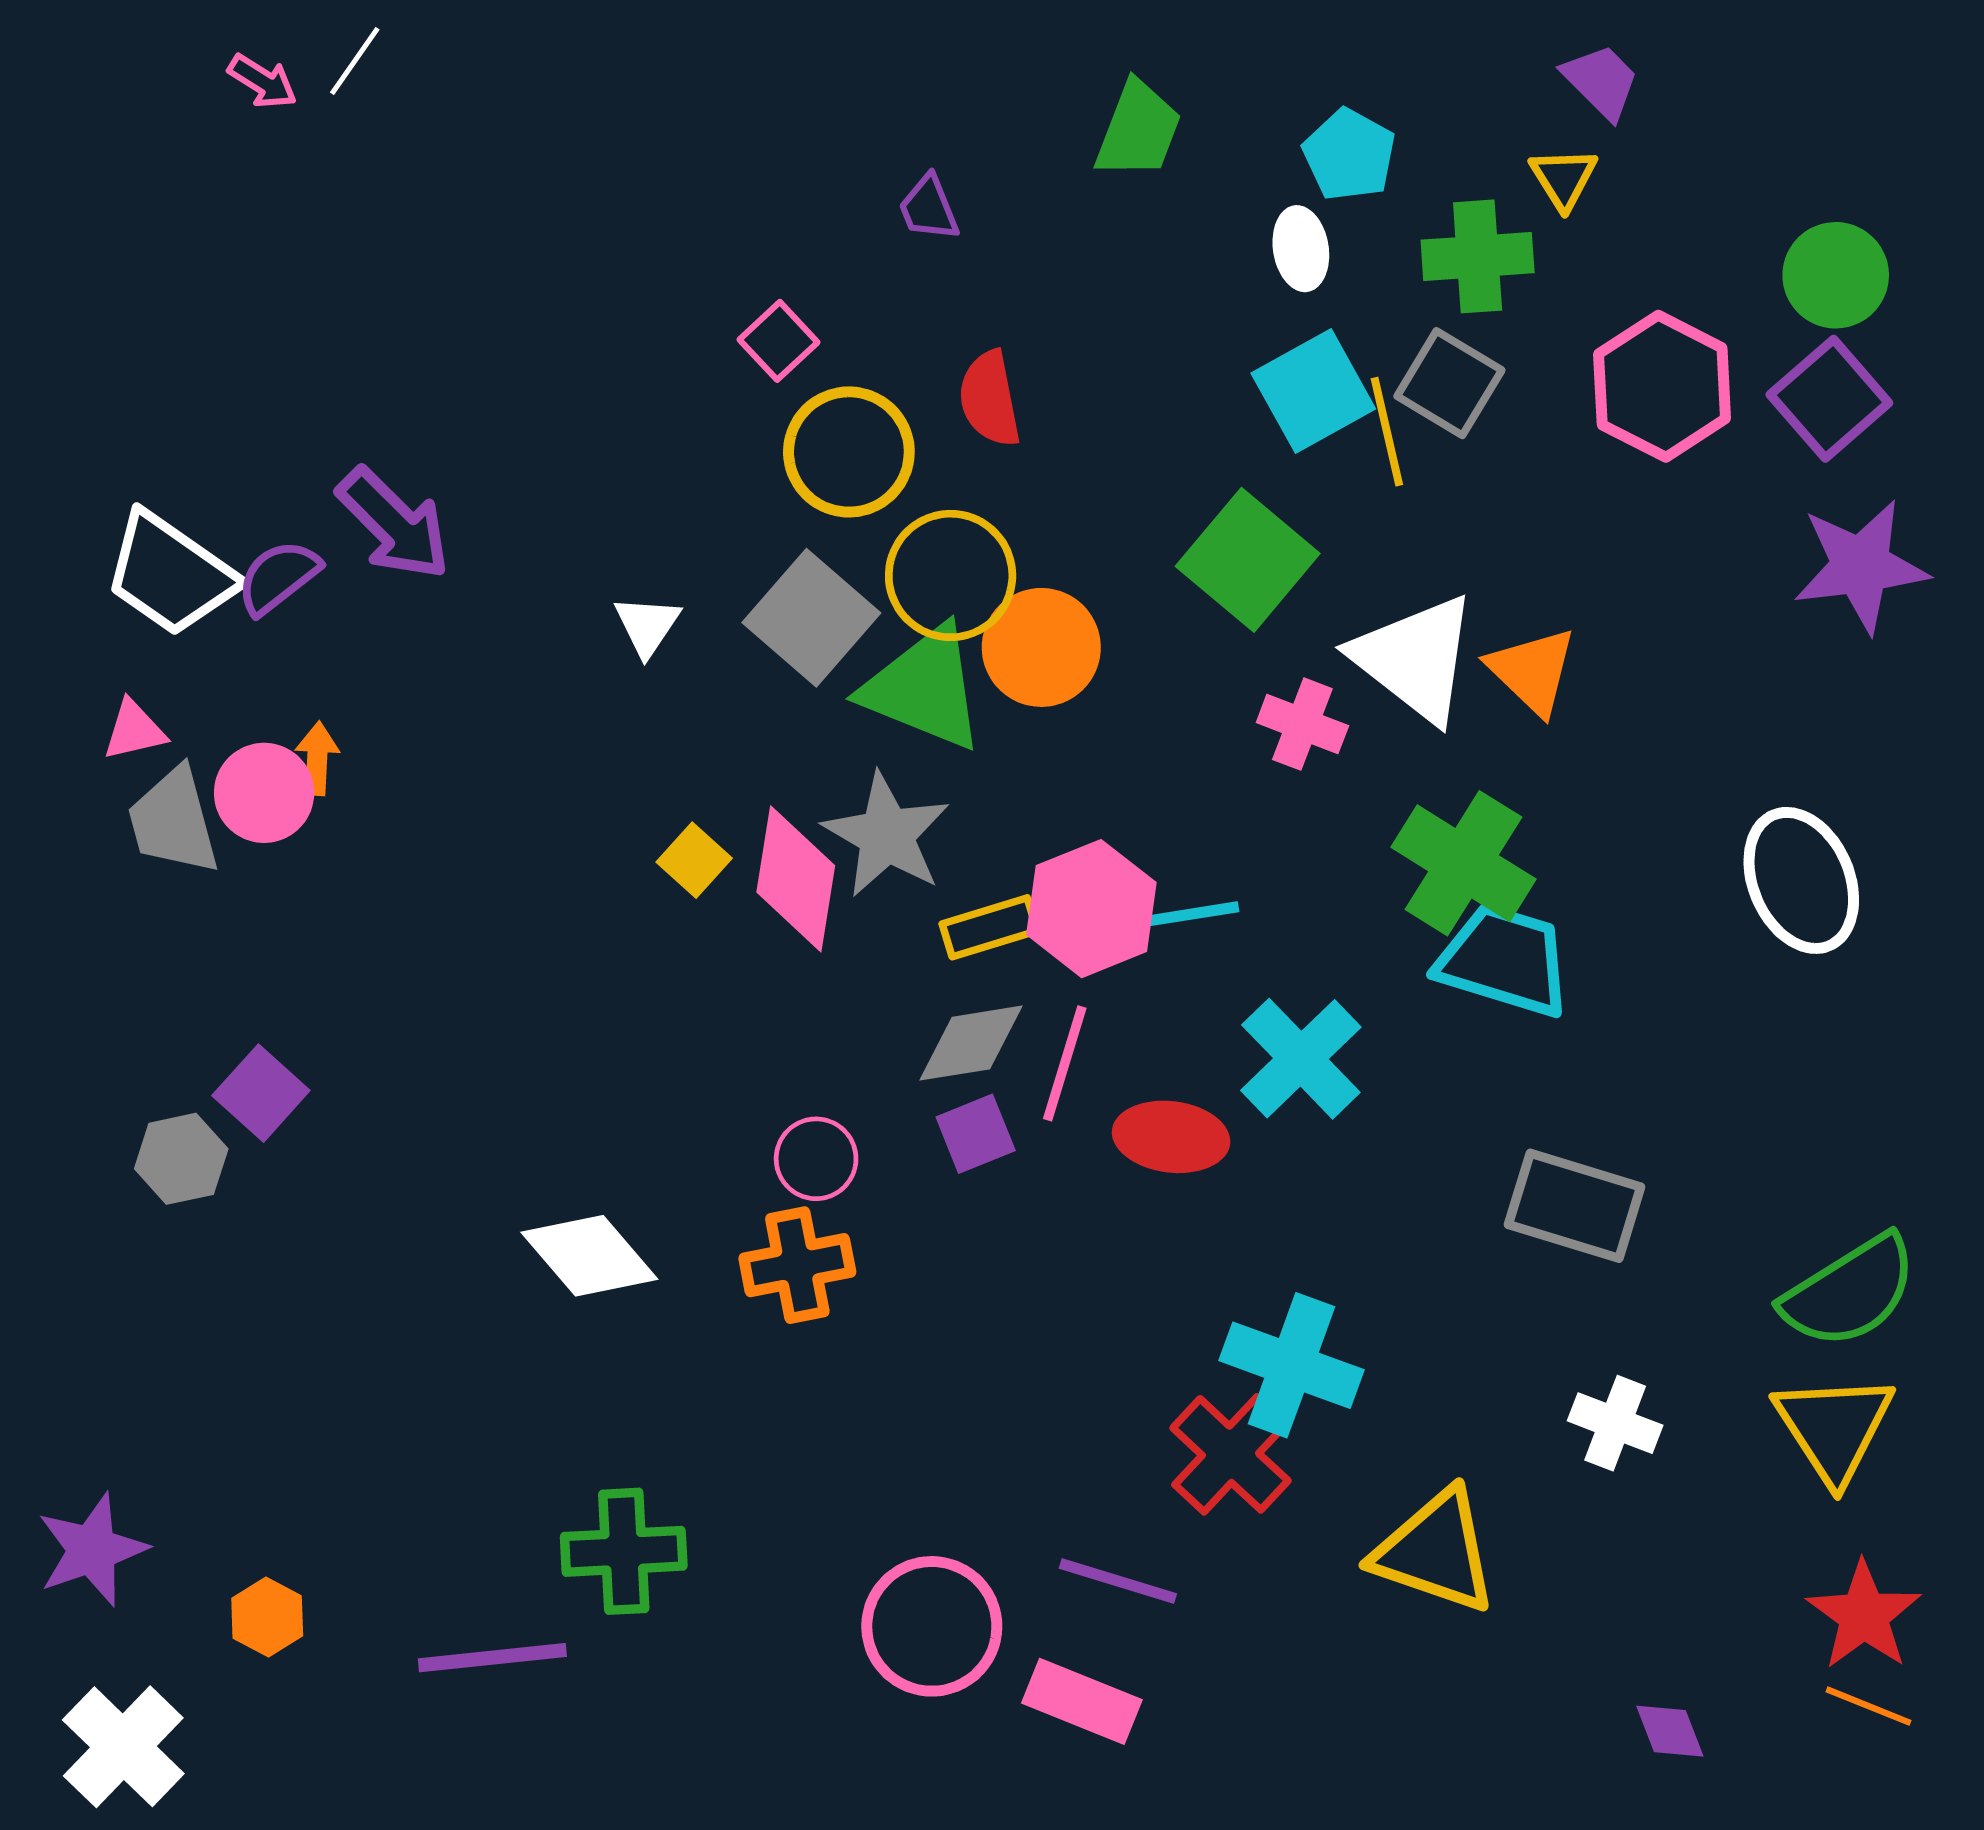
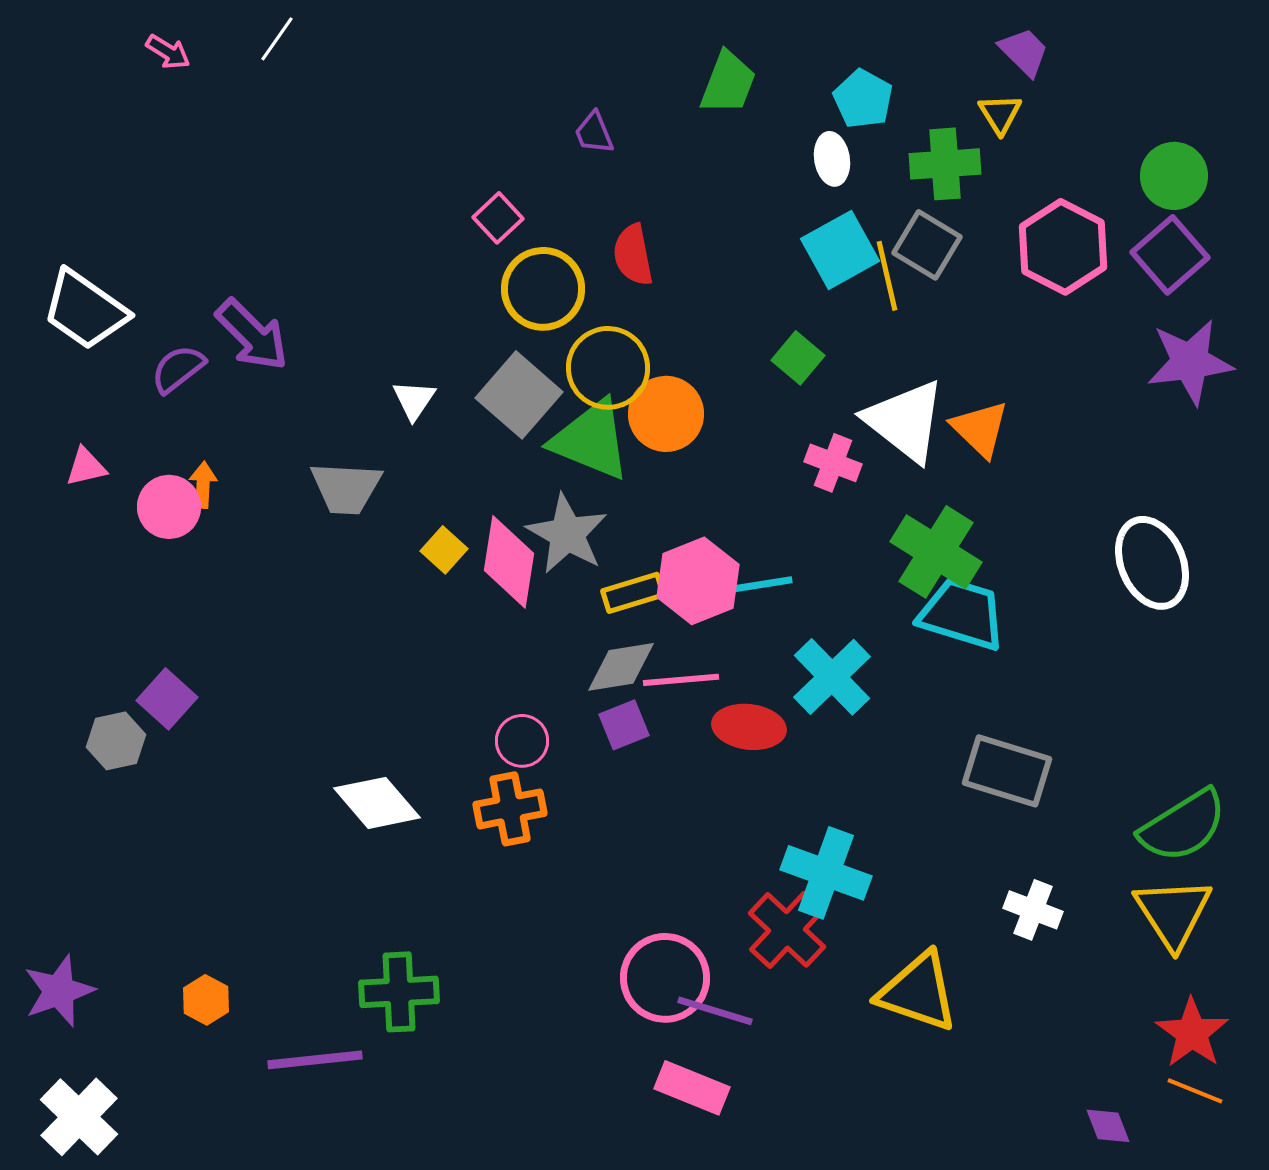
white line: (355, 61) -> (277, 39), moved
green square: (1248, 560) -> (798, 358), size x0.6
white trapezoid: (170, 574) -> (85, 310), moved
gray trapezoid: (173, 821) -> (346, 488), moved, turned -72
pink line: (1065, 1063) -> (681, 680), turned 68
orange hexagon: (267, 1617) -> (206, 1000), moved
pink circle: (932, 1626) -> (665, 978), moved
purple diamond: (1670, 1731) -> (1108, 1126), moved

